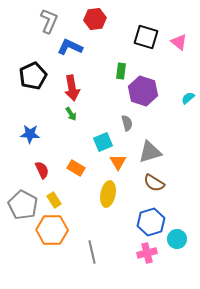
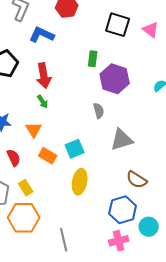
cyan square: (103, 142) -> (75, 149), moved
orange triangle: (118, 162) -> (34, 130), moved
brown semicircle: (154, 183) -> (137, 180), moved

